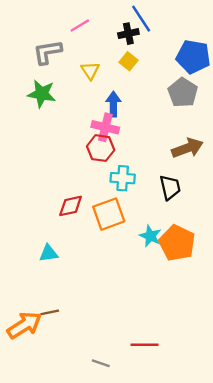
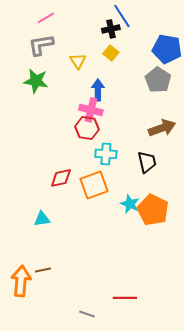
pink line: (80, 25) -> (46, 18), moved
orange arrow: (24, 325) -> (21, 281), turned -52

